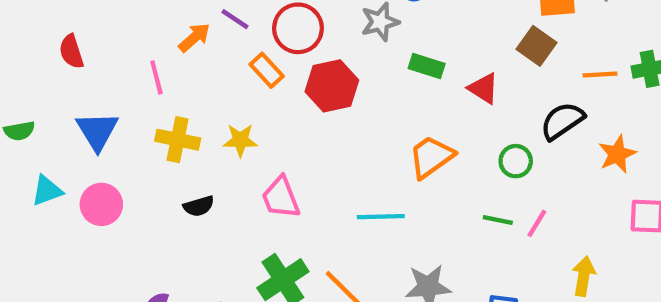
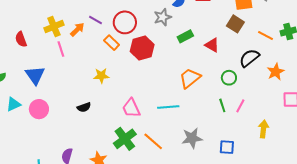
green rectangle: (427, 66) -> (185, 36), turned -42
orange line: (600, 74) -> (265, 35), turned 35
yellow cross: (178, 140) -> (54, 26), moved, turned -30
pink trapezoid: (281, 198) -> (131, 108), moved
green line: (498, 220) -> (222, 105), turned 64

